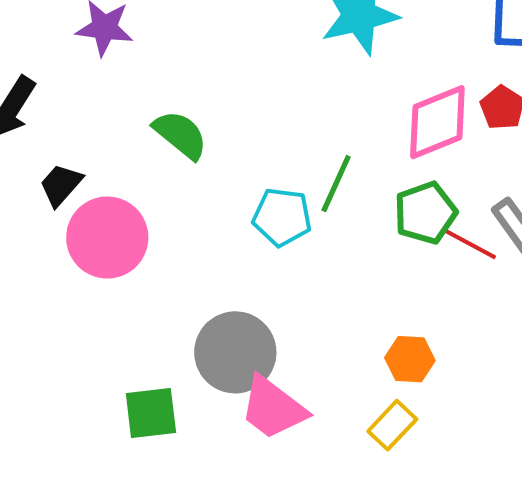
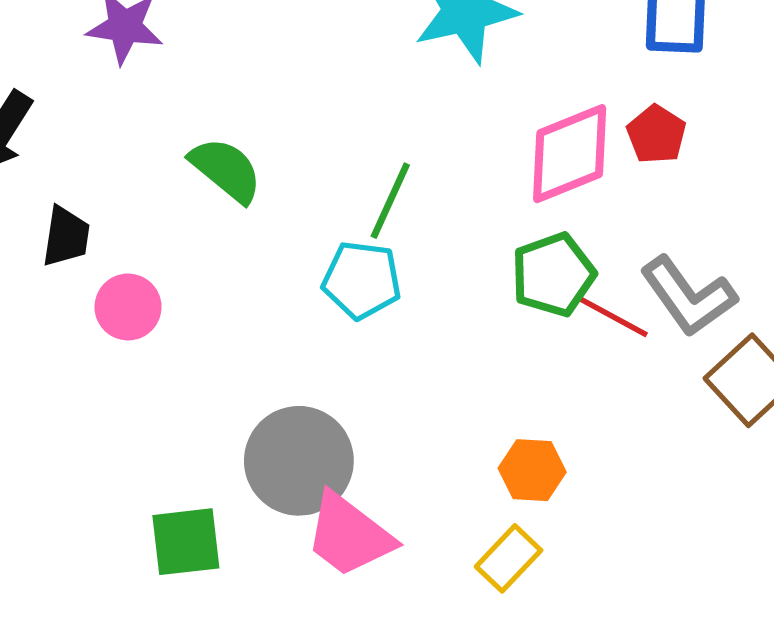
green line: (336, 184) -> (390, 201), moved
black trapezoid: (61, 185) -> (66, 237), turned 147
pink circle: (107, 238) -> (128, 307), size x0.6

